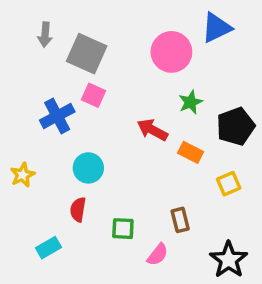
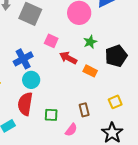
pink square: (94, 95) -> (51, 41), moved
blue cross: (57, 116) -> (23, 59), moved
yellow square: (229, 184) -> (115, 102), moved
red semicircle: (78, 210) -> (25, 104), size x1.6

